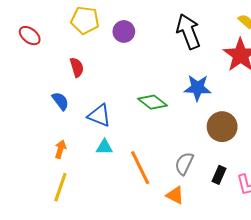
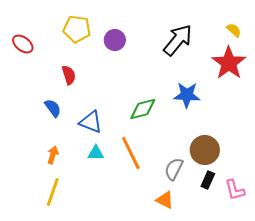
black arrow: (188, 31) -> (178, 40), turned 60
green diamond: (152, 102) -> (143, 109), turned -52
brown circle: (222, 127) -> (205, 150), moved
orange line: (140, 168) -> (131, 153), moved

